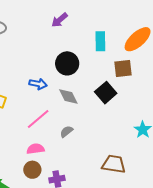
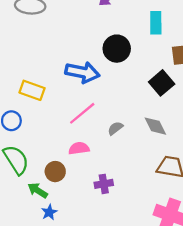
blue arrow: (38, 84) -> (82, 72), size x1.6
gray diamond: (68, 97) -> (155, 126), moved
brown circle: (32, 170) -> (55, 172), moved

